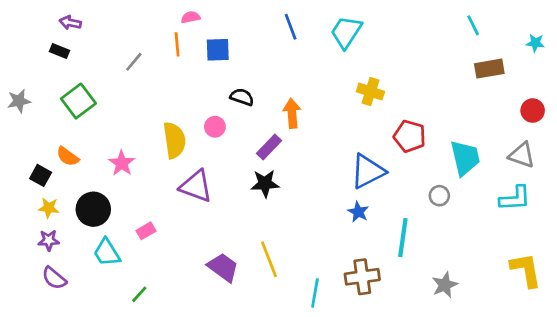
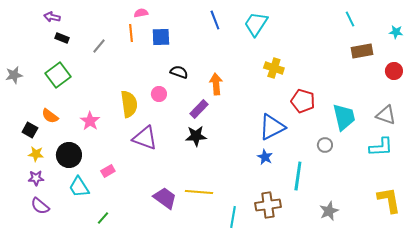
black rectangle: (59, 51) -> (62, 38), moved
red circle: (533, 111) -> (394, 71), moved
yellow line: (269, 259) -> (199, 192), turned -64

